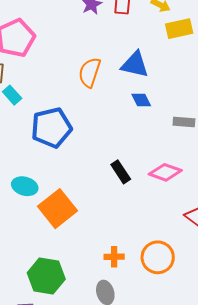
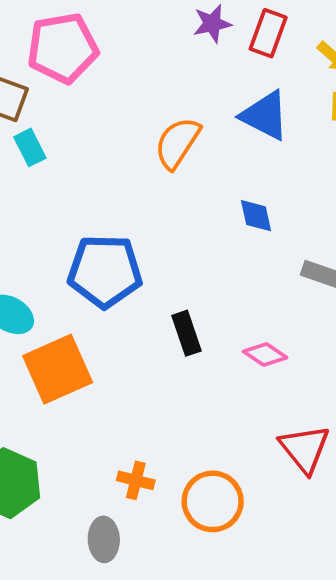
blue triangle: (135, 65) -> (265, 116), moved
blue pentagon: (51, 128) -> (105, 271), moved
pink diamond: (165, 172) -> (265, 354), size x0.7

